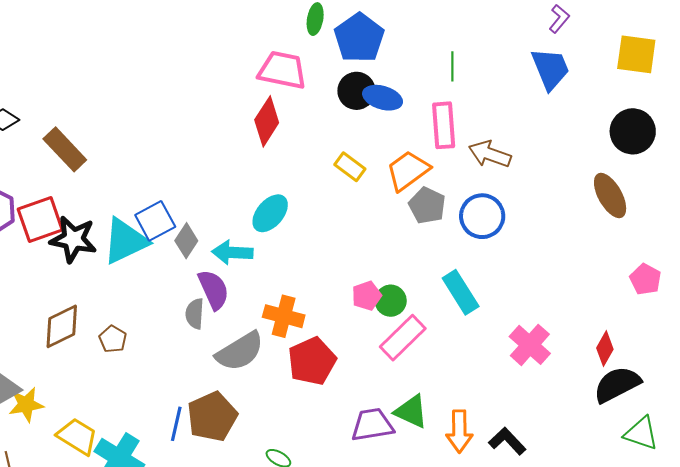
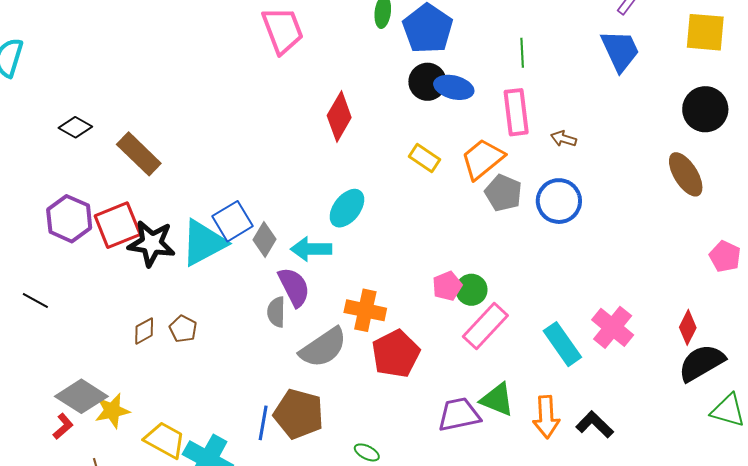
pink trapezoid: (282, 70) -> (283, 30), moved, turned 60
brown arrow: (490, 154) -> (564, 139), size x0.6
cyan rectangle: (461, 292) -> (562, 344), moved
brown diamond: (62, 326) -> (144, 331), size x0.6
brown pentagon: (113, 339) -> (183, 329), moved
brown pentagon: (212, 417) -> (299, 414), turned -30

